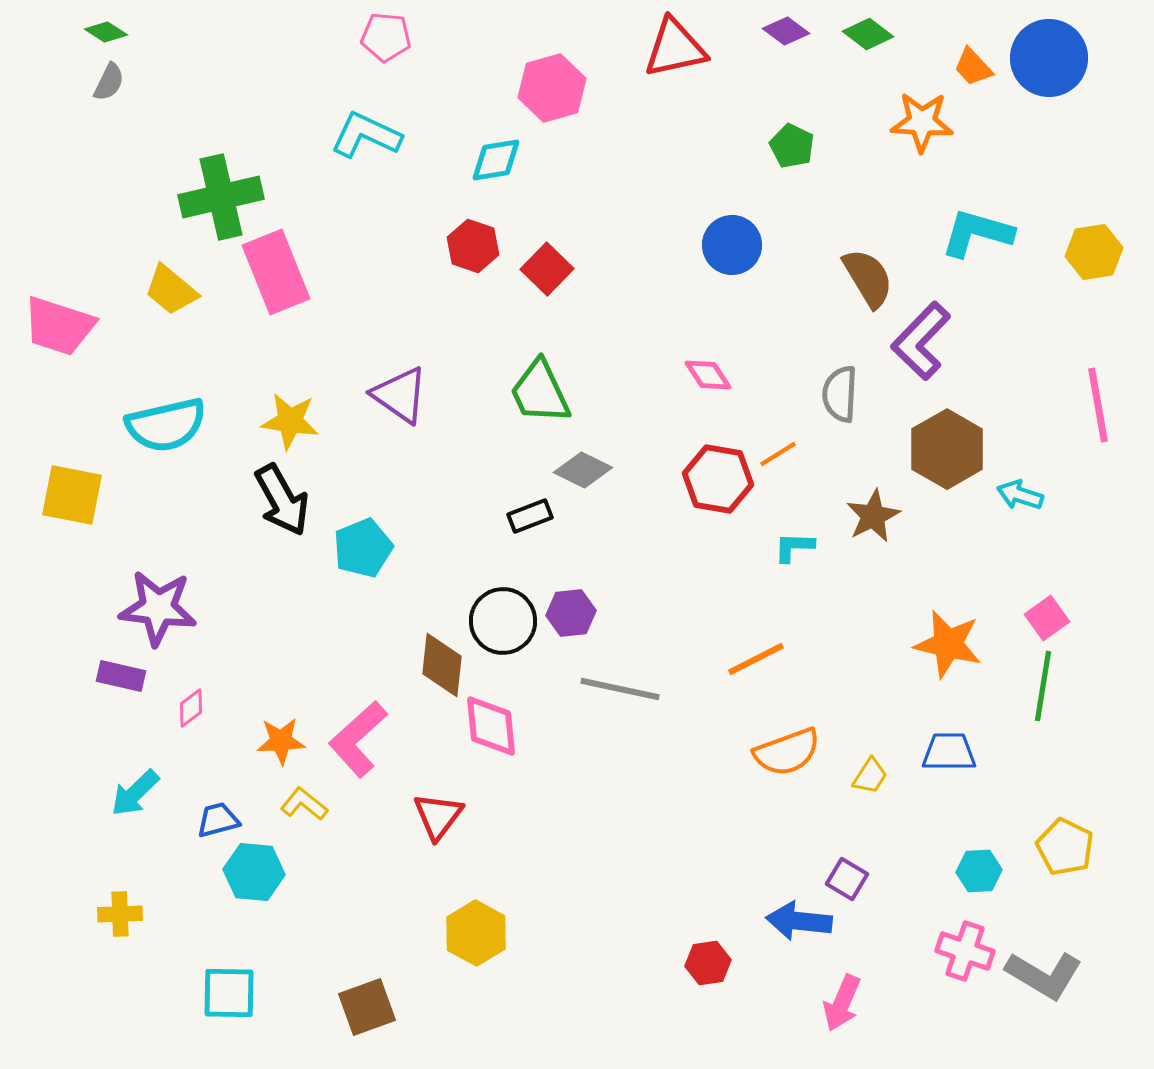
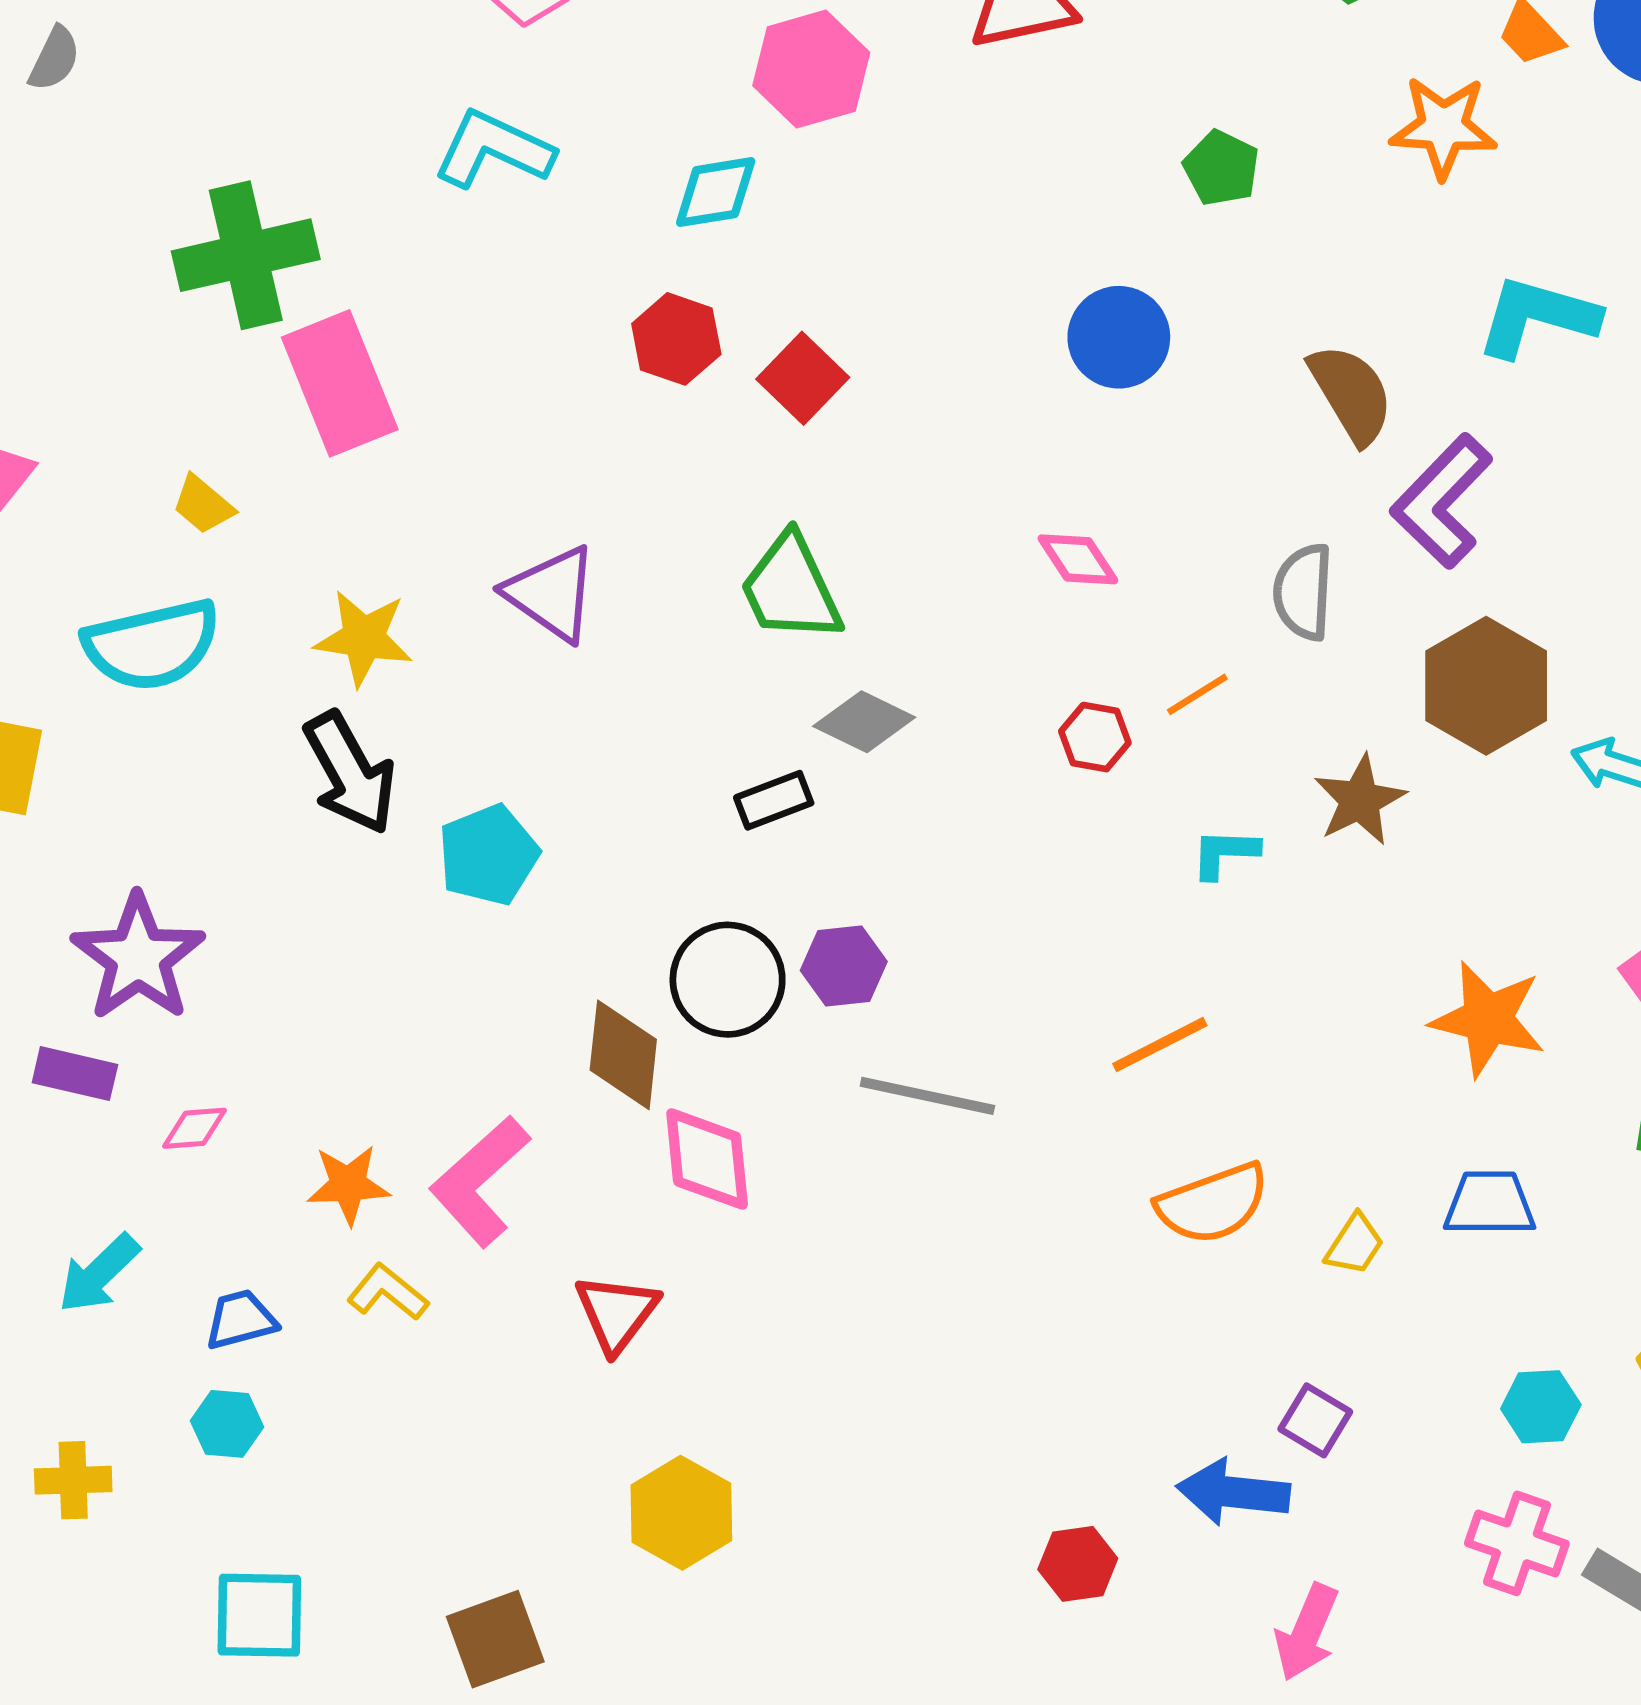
yellow trapezoid: (171, 290) -> (203, 505), moved, size x0.7
red hexagon: (718, 479) -> (1095, 737), size x0.6
purple star: (158, 608) -> (138, 957), turned 30
pink diamond: (191, 708) -> (195, 1128), turned 33
cyan hexagon: (254, 872) -> (227, 1424), moved, size x0.7

